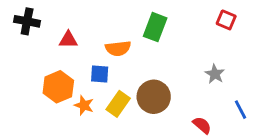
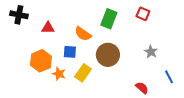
red square: (226, 20) -> (143, 14), moved
orange semicircle: (118, 48) -> (83, 34), turned 42
brown circle: (154, 97) -> (108, 55), moved

